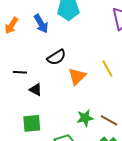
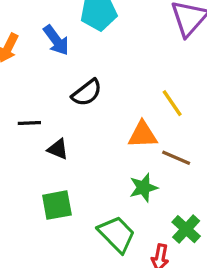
orange triangle: (77, 76) -> (143, 135), moved, turned 48
brown line: (109, 120) -> (176, 158), moved

